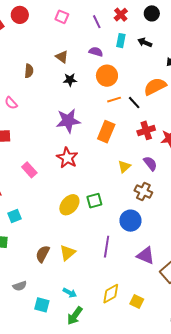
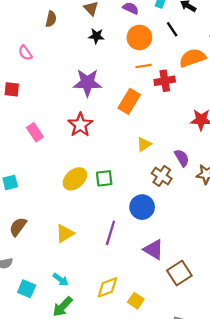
black line: (134, 103) -> (172, 29), moved
red cross: (146, 130) -> (165, 81), moved
purple semicircle: (150, 163) -> (182, 158), moved
brown semicircle: (43, 254) -> (18, 227), moved

